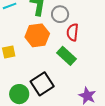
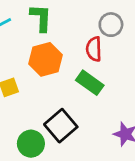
gray circle: (60, 14) -> (111, 25), moved

